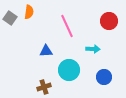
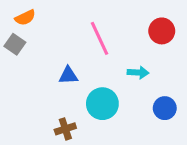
orange semicircle: (29, 12) -> (25, 18), moved, turned 56
gray square: (10, 18) -> (15, 44), moved
blue circle: (104, 77) -> (165, 108), moved

